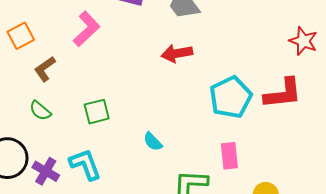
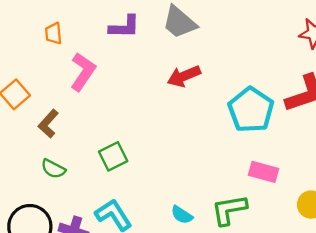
cyan semicircle: (153, 142) -> (182, 215), moved
pink rectangle: (229, 156) -> (264, 172), turned -56

